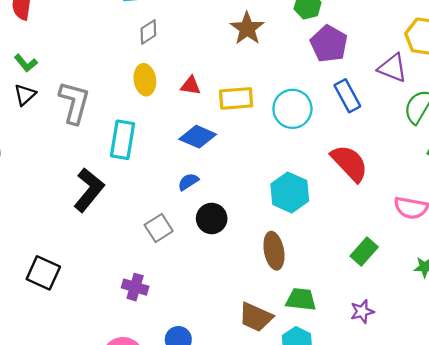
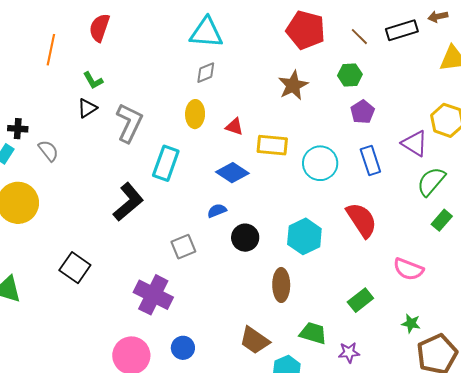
purple pentagon: (329, 44) -> (363, 112), size x0.7
black circle: (212, 218) -> (245, 238), moved
purple cross: (135, 287) -> (153, 295), size x1.6
green trapezoid: (301, 299) -> (313, 333), moved

